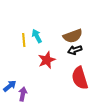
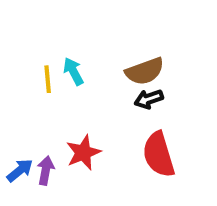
red star: (47, 60) -> (83, 153), moved
purple arrow: (23, 94) -> (46, 170), moved

